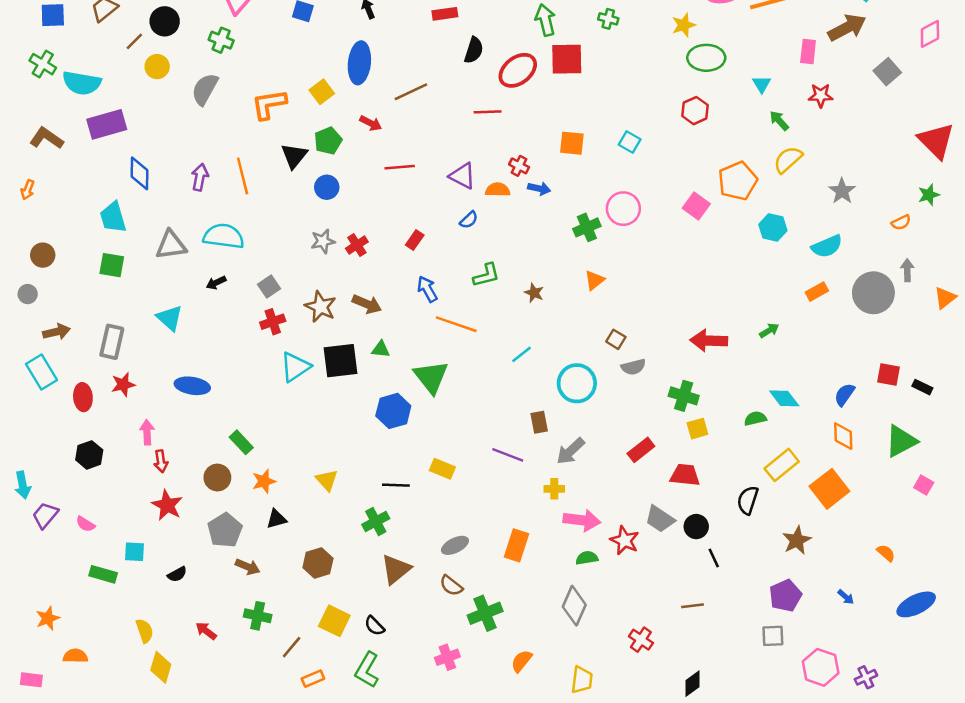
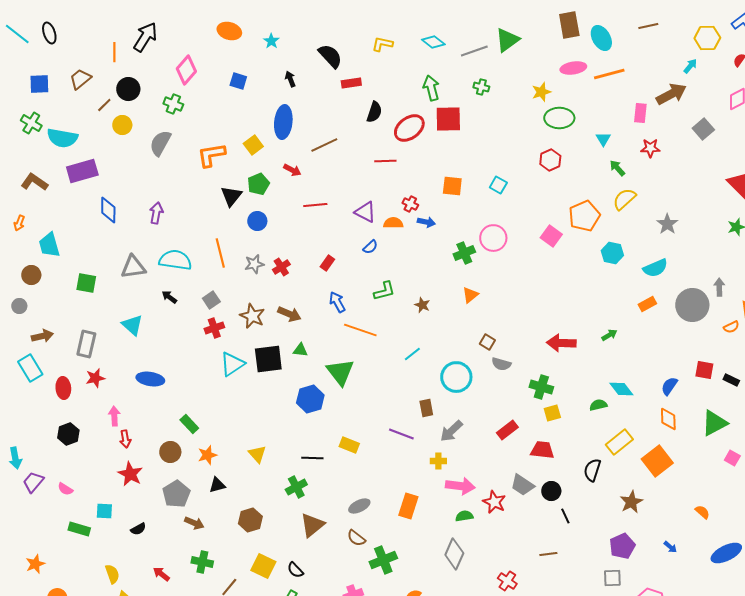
orange line: (243, 176) -> (220, 253), moved
cyan trapezoid: (113, 217) -> (49, 245), moved
orange semicircle: (901, 222) -> (731, 327), moved
black arrow: (216, 283) -> (169, 297), turned 63
gray semicircle: (633, 367) -> (501, 364), turned 30

